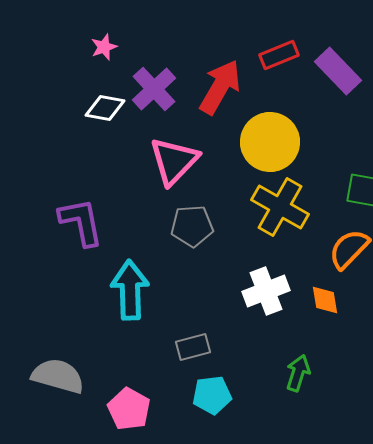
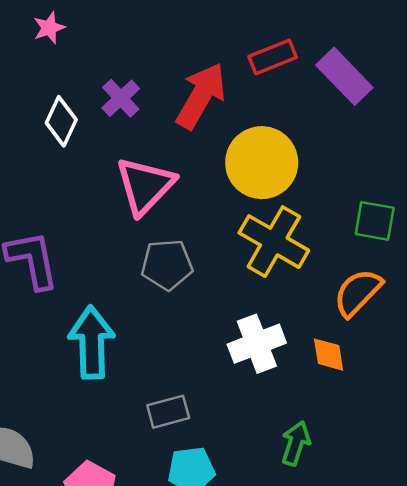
pink star: (104, 47) -> (49, 28), moved
purple cross: (154, 89) -> (121, 98), size x0.7
white diamond: (105, 108) -> (61, 121), turned -75

